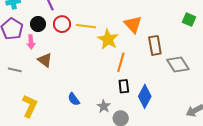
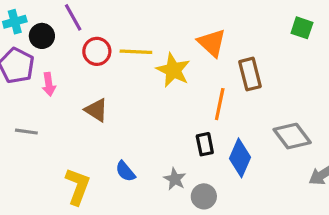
black circle: (38, 24) -> (42, 36), moved
brown triangle: (45, 60) -> (96, 110), moved
orange line: (121, 62) -> (220, 104), moved
gray diamond: (178, 64) -> (292, 136), moved
yellow L-shape: (30, 106) -> (78, 186), moved

